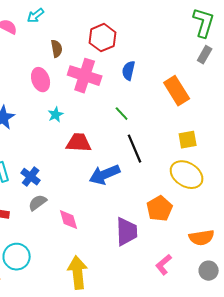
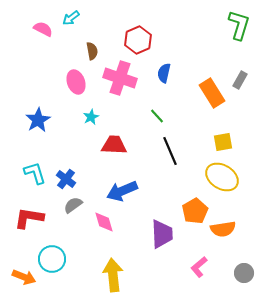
gray rectangle: (205, 55) -> (240, 80), moved
blue arrow: (105, 175) -> (122, 191), moved
orange semicircle: (202, 238) -> (223, 229), moved

